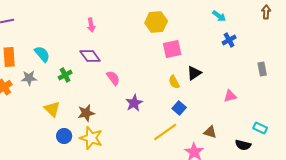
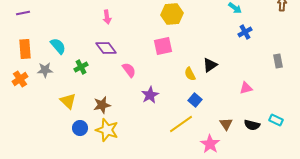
pink square: (172, 49) -> (163, 46), moved
brown triangle: (210, 132) -> (226, 124), turned 40
black semicircle: (243, 145) -> (252, 125), moved

